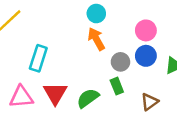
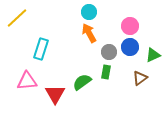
green rectangle: (117, 86) -> (106, 72), turned 32
red triangle: (55, 93) -> (55, 94), moved
brown triangle: (150, 102) -> (140, 78), moved

